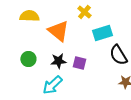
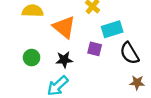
purple square: (79, 63) -> (95, 49), moved

